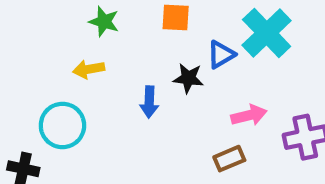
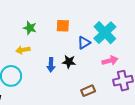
black star: (188, 78) -> (69, 62), moved
pink arrow: (249, 115) -> (110, 61), moved

